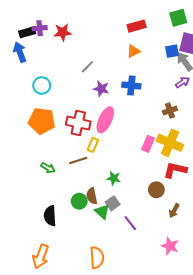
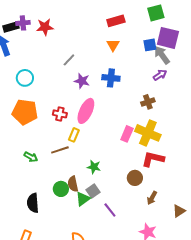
orange triangle: (133, 51) -> (113, 45), turned -32
red cross: (78, 123) -> (60, 114), size x0.6
green triangle: (102, 212) -> (83, 199), turned 42

